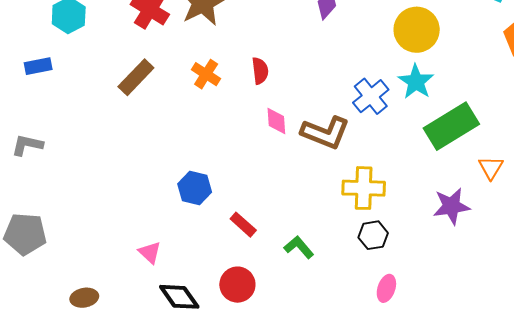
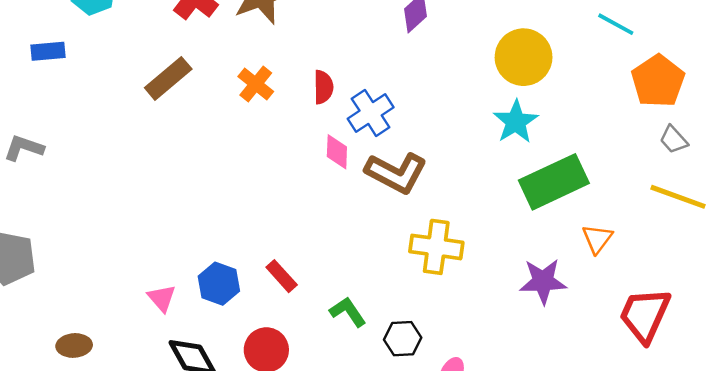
blue cross: (371, 96) -> (371, 113), moved
blue hexagon: (195, 188) -> (219, 284), moved
black hexagon: (373, 235) -> (403, 339), moved

